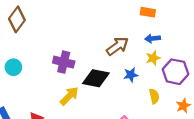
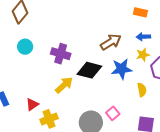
cyan circle: (13, 67) -> (25, 47), moved
blue star: (131, 75) -> (122, 69), size x1.5

